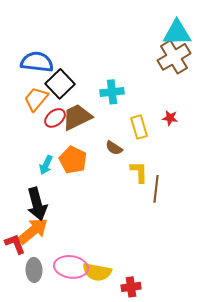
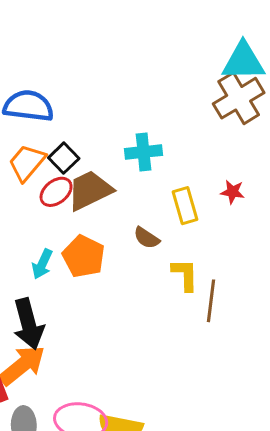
black square: (60, 84) -> (64, 158), moved, size x0.7

